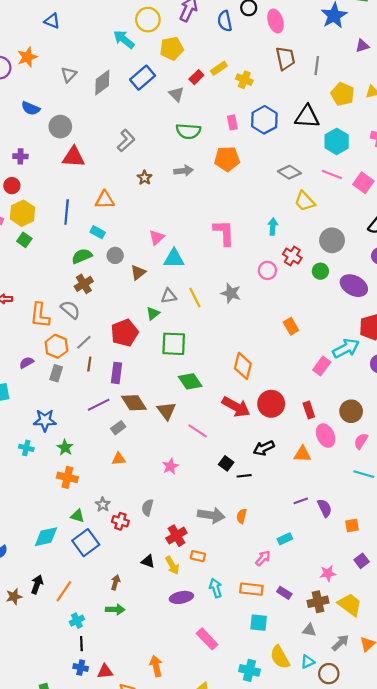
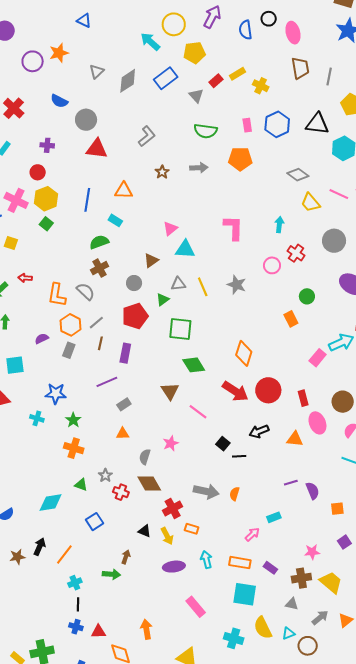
pink line: (332, 174) -> (339, 194), moved
gray circle: (115, 255) -> (134, 283), moved
green circle: (320, 271) -> (307, 296), moved
brown diamond: (134, 403) -> (149, 483), moved
gray semicircle: (147, 508) -> (145, 457), moved
blue square: (86, 543) -> (94, 522), moved, size x0.7
brown arrow: (115, 582) -> (126, 557), moved
cyan square: (259, 623) -> (245, 594), size x1.4

